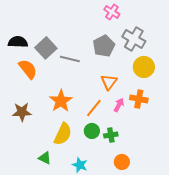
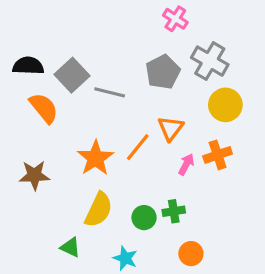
orange cross: (139, 99) -> (218, 155), turned -30
orange line: (94, 108) -> (138, 147), moved
green circle: (92, 131) -> (144, 218), moved

